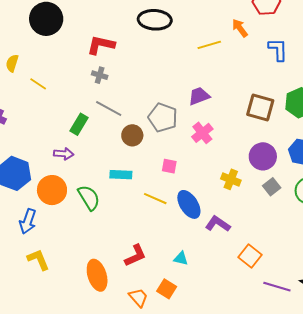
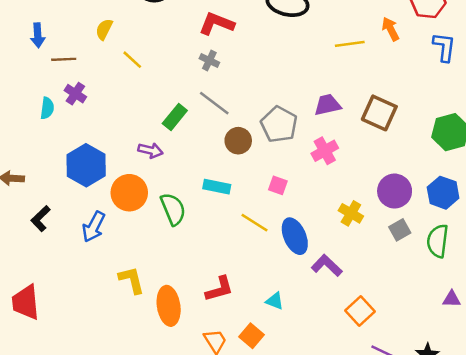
blue L-shape: (278, 50) -> (444, 47), moved
brown square: (260, 107) -> (379, 113), moved
yellow L-shape: (38, 260) -> (132, 280), moved

